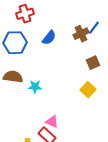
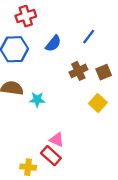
blue line: (94, 28) -> (89, 37), moved
brown cross: (81, 34) -> (78, 71), moved

